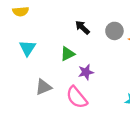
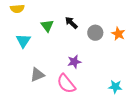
gray circle: (114, 31) -> (95, 33), moved
green triangle: (68, 54) -> (47, 26), moved, turned -40

